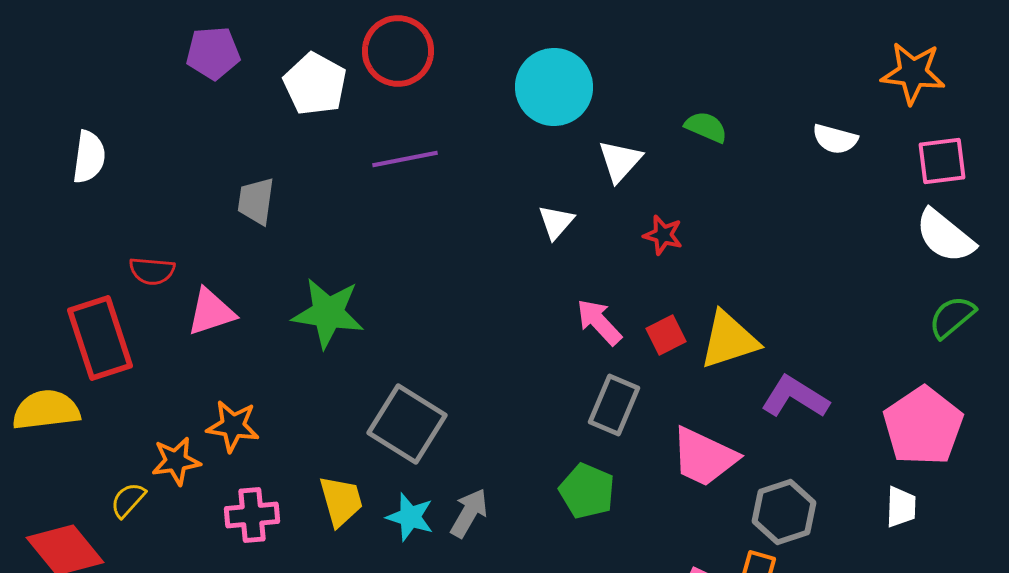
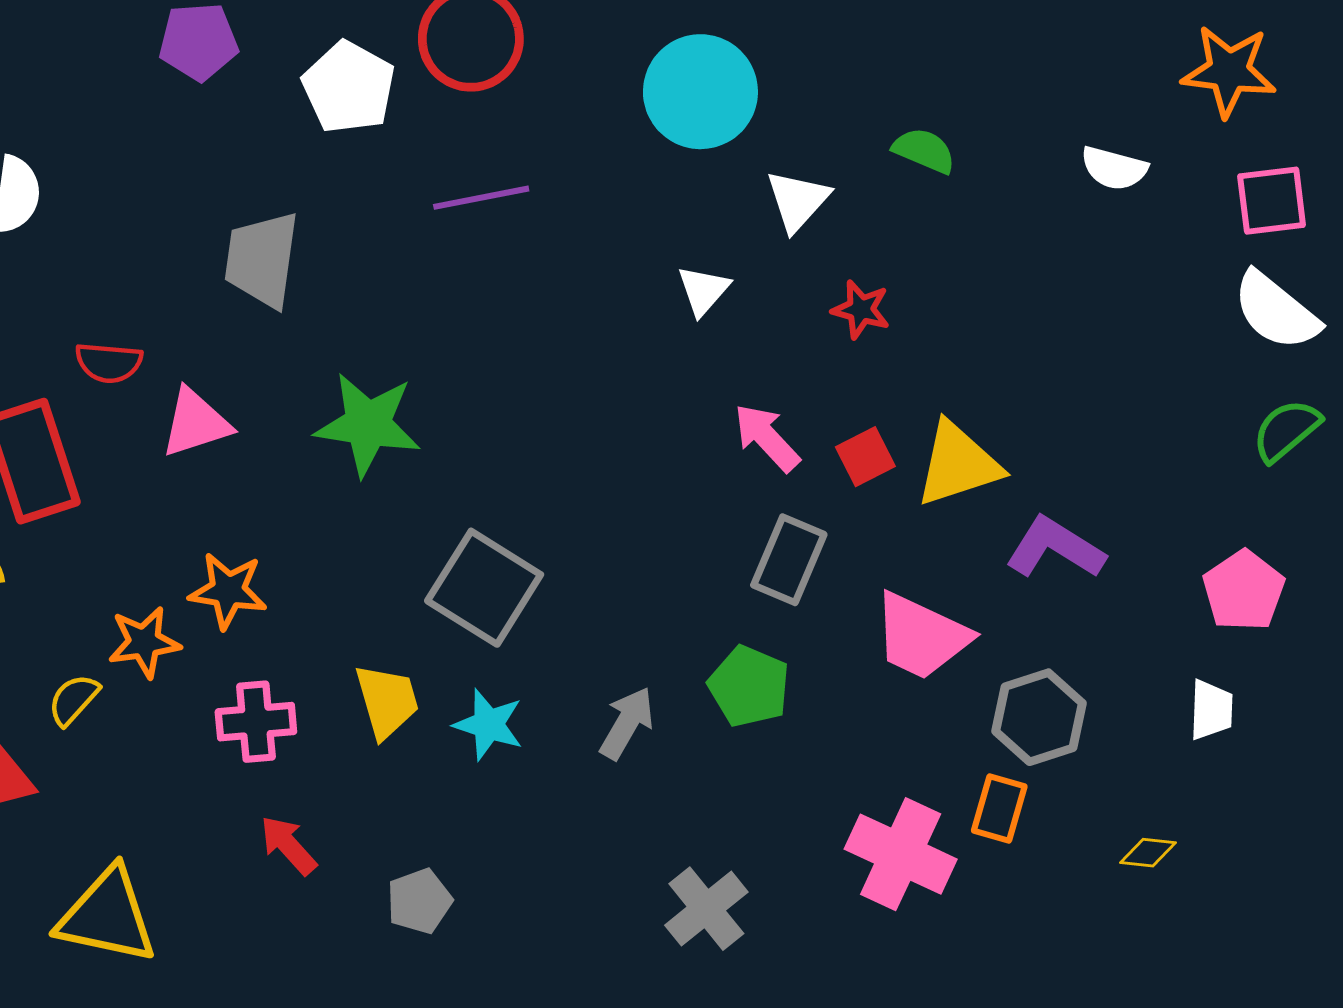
gray trapezoid: (256, 201) -> (262, 259), size x1.4
pink pentagon: (923, 426) -> (1244, 591), size x0.7
gray arrow: (469, 513) -> (627, 723), moved

